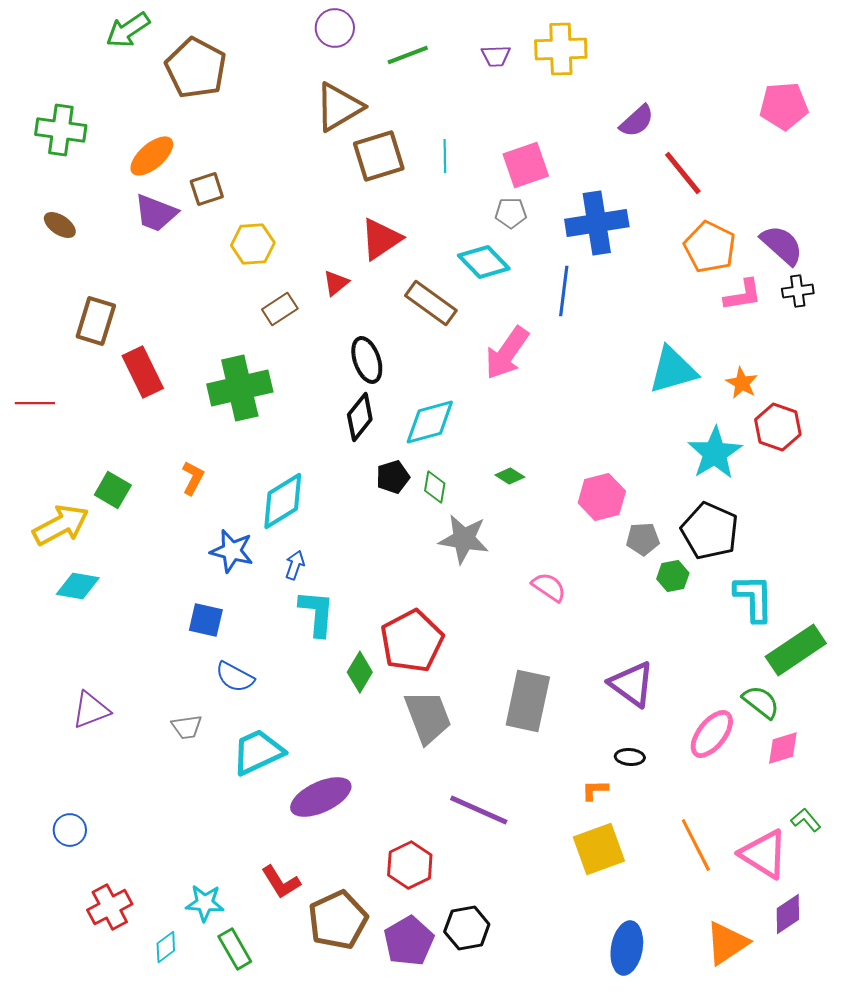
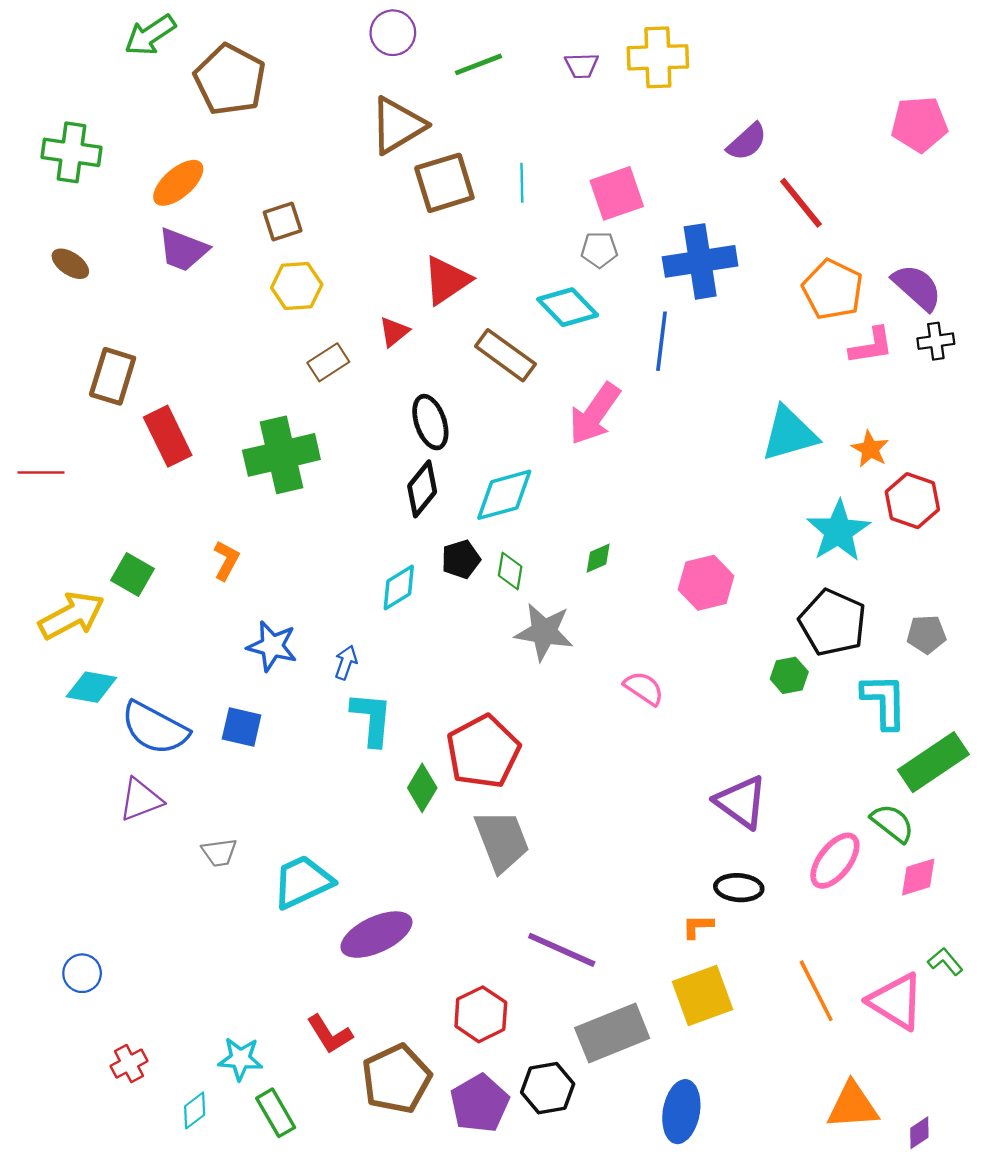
brown square: (207, 189) -> (283, 222), moved
green diamond: (510, 476) -> (598, 558), turned -56
cyan diamond: (283, 501) -> (399, 587), moved, size x0.7
gray pentagon: (643, 539) -> (926, 634), moved
blue semicircle: (235, 677) -> (155, 728), moved, size x1.5
gray rectangle: (528, 701) -> (612, 1033), moved, turned 56
purple triangle: (91, 710) -> (141, 800), moved
black ellipse: (630, 757) -> (739, 888), size x1.4
red cross: (110, 907) -> (129, 1064), size x0.7
purple diamond: (788, 914) -> (919, 1133), moved, size x0.7
orange triangle: (727, 943) -> (853, 1106), turned 30
blue ellipse: (627, 948) -> (681, 1112), moved

